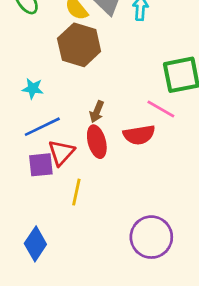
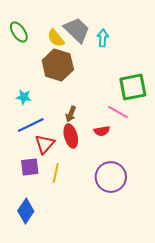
red semicircle: (139, 135) -> (102, 131), size x0.7
purple square: (41, 165) -> (30, 167), moved
purple circle: (151, 237) -> (111, 177), moved

